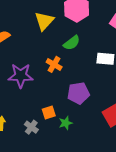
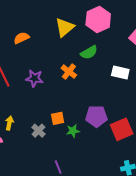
purple star: (21, 76) -> (34, 78), size x0.7
purple pentagon: (78, 93) -> (96, 116), moved

